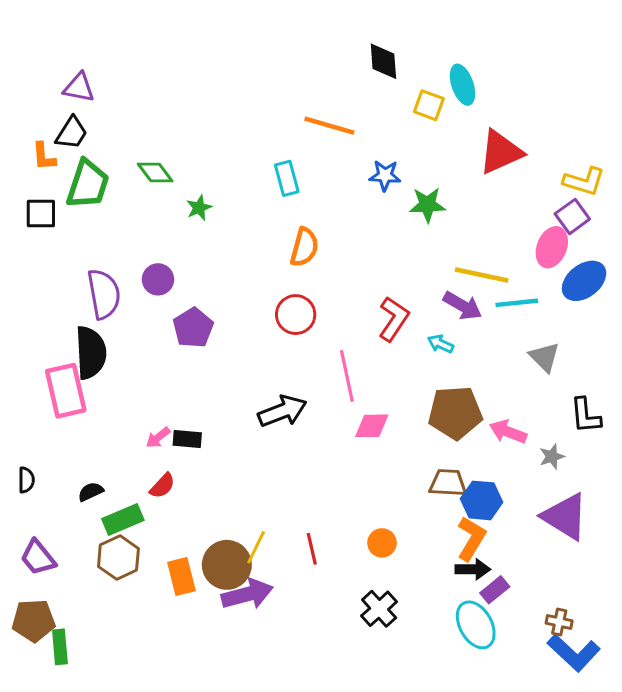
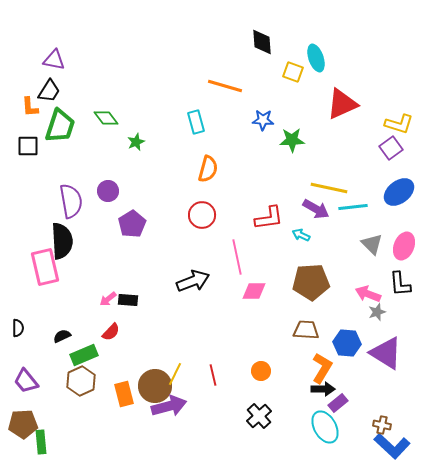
pink ellipse: (552, 247) -> (404, 246), moved
red L-shape: (394, 319) -> (269, 218), turned 48
pink arrow: (508, 432) -> (368, 294), moved
blue hexagon: (482, 500) -> (347, 343), moved

